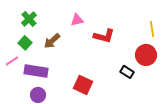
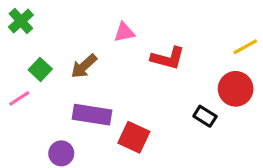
green cross: (29, 19) -> (21, 21), moved
yellow line: (152, 29) -> (245, 47), turned 70
purple rectangle: (36, 71) -> (92, 115), moved

